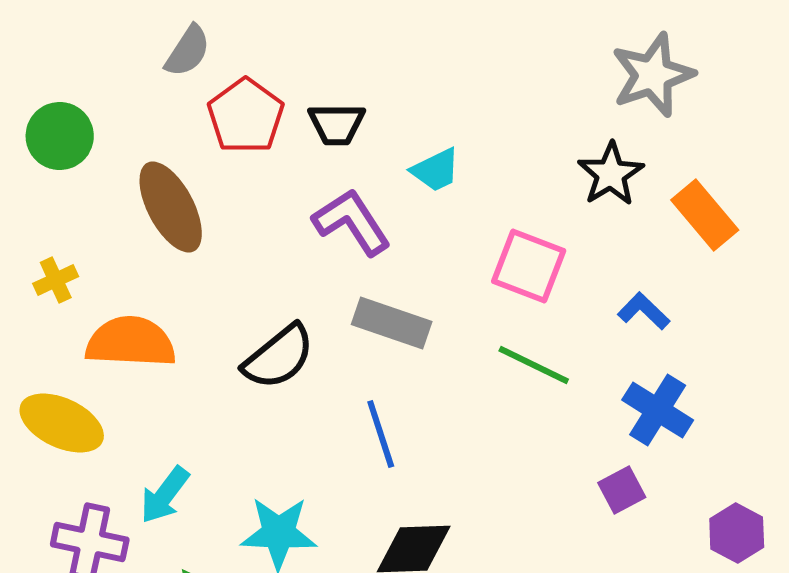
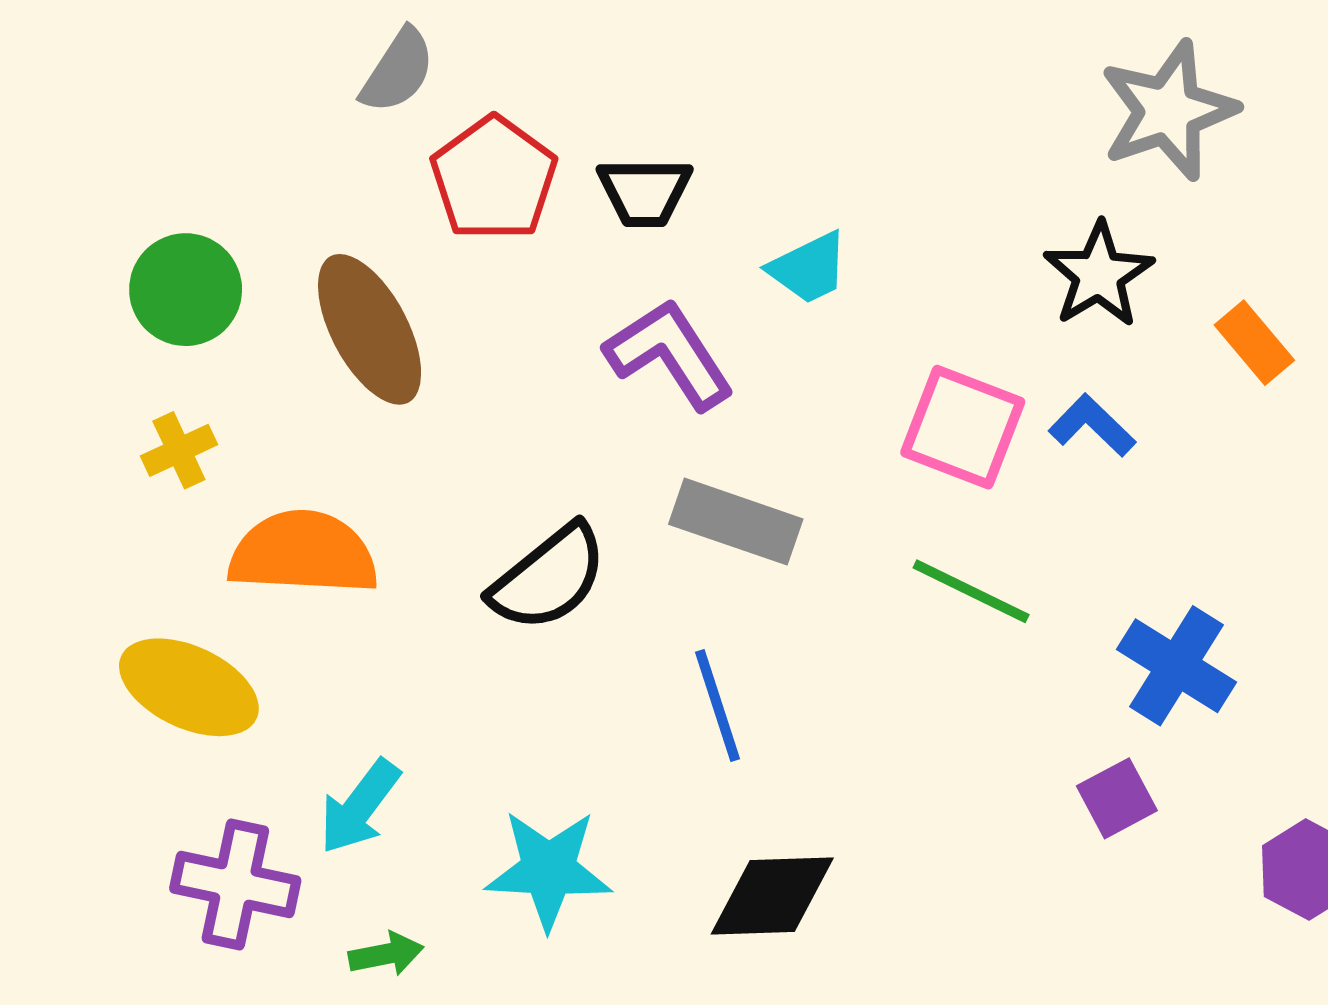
green circle: (60, 136) -> (186, 290), moved
orange rectangle: (705, 215) -> (1254, 343), size x0.7
blue L-shape: (644, 311) -> (1092, 425), moved

